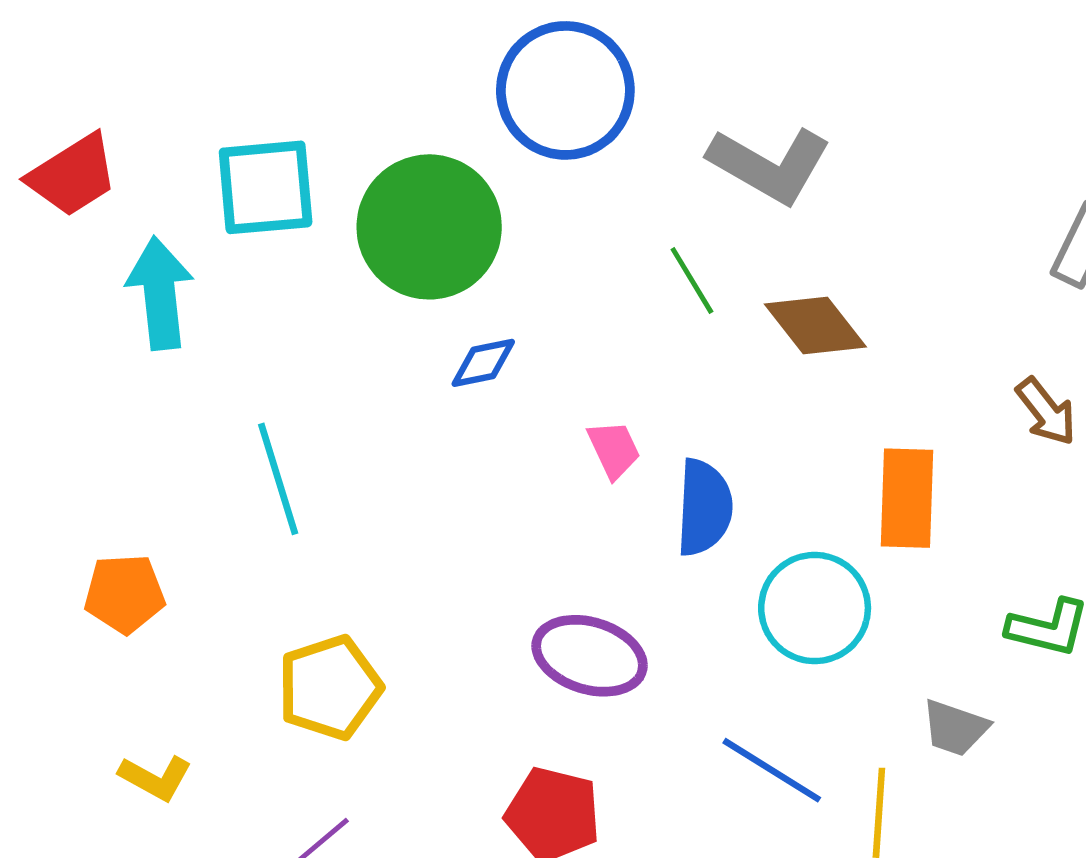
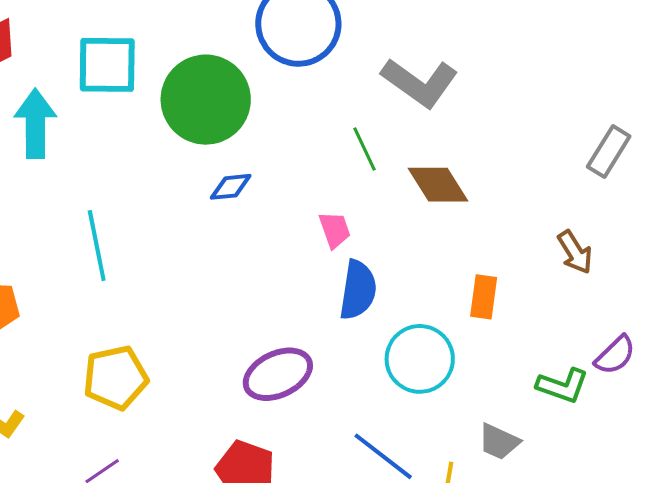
pink trapezoid: (614, 449) -> (335, 230), moved
orange rectangle: (907, 498) -> (484, 297), size x0.7
purple ellipse: (590, 656) -> (278, 374), turned -48

